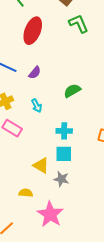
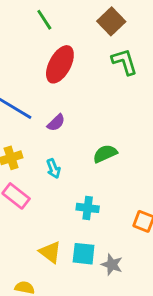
cyan square: (64, 154) -> (84, 254), moved
gray star: (61, 179) -> (112, 265), moved

